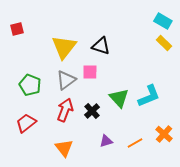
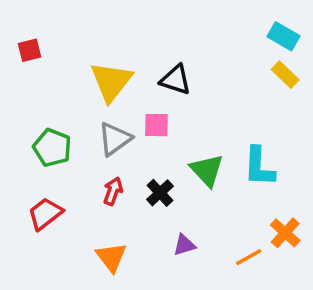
cyan L-shape: (149, 96) -> (259, 167), turned 115
red arrow: (65, 110) -> (113, 191), size x0.7
orange line: (135, 143) -> (249, 257), moved

